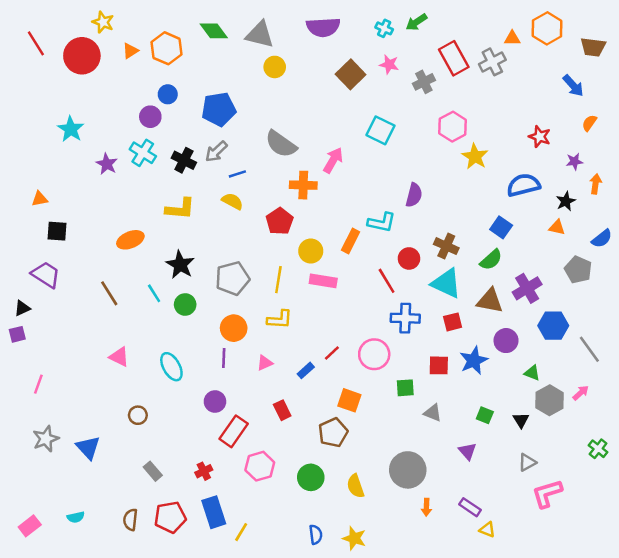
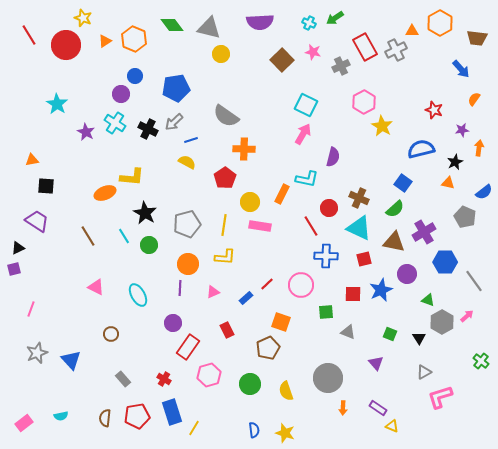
pink arrow: (333, 160) -> (303, 134), moved
yellow L-shape: (180, 209) -> (132, 177), moved
red cross: (204, 471) -> (164, 379), turned -32

